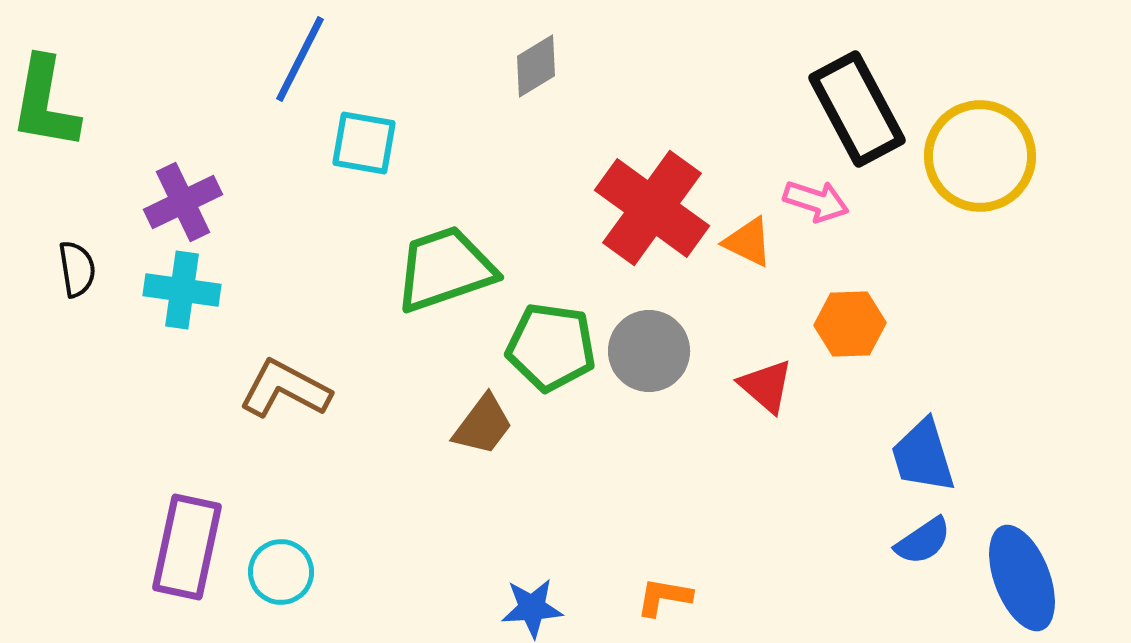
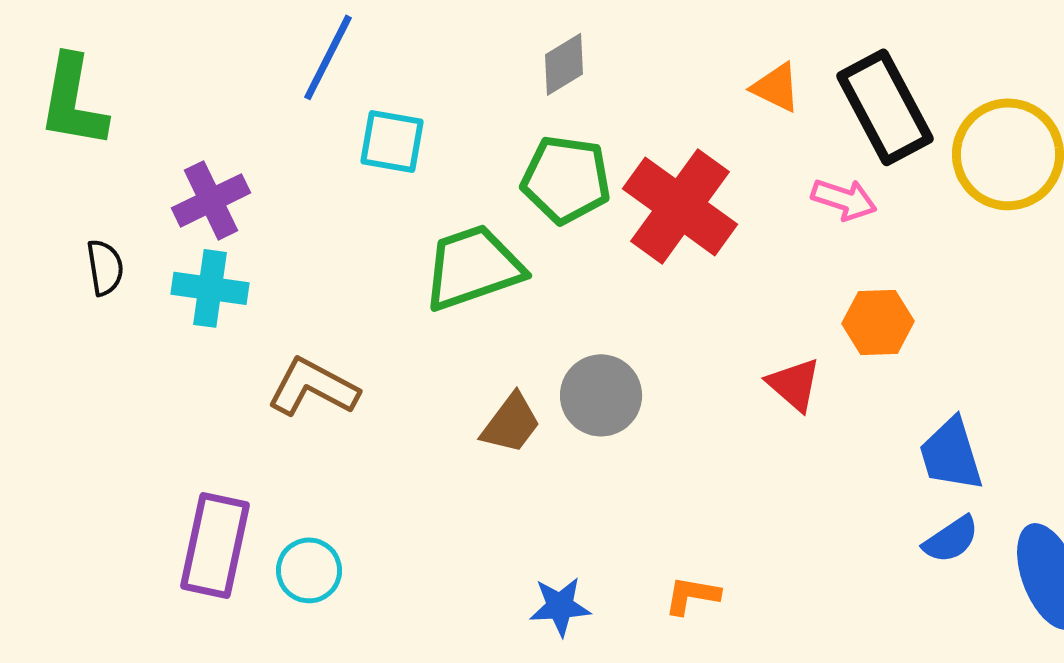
orange triangle: (748, 242) -> (776, 87), moved
green pentagon: (551, 347) -> (566, 179), moved
gray circle: (649, 351) -> (601, 395), moved

